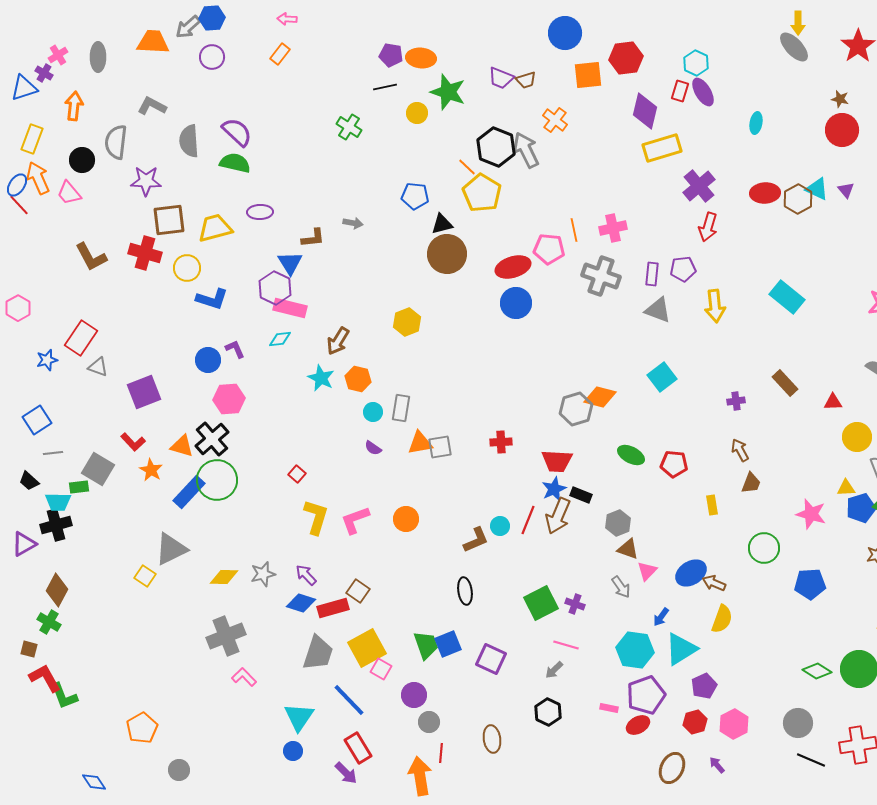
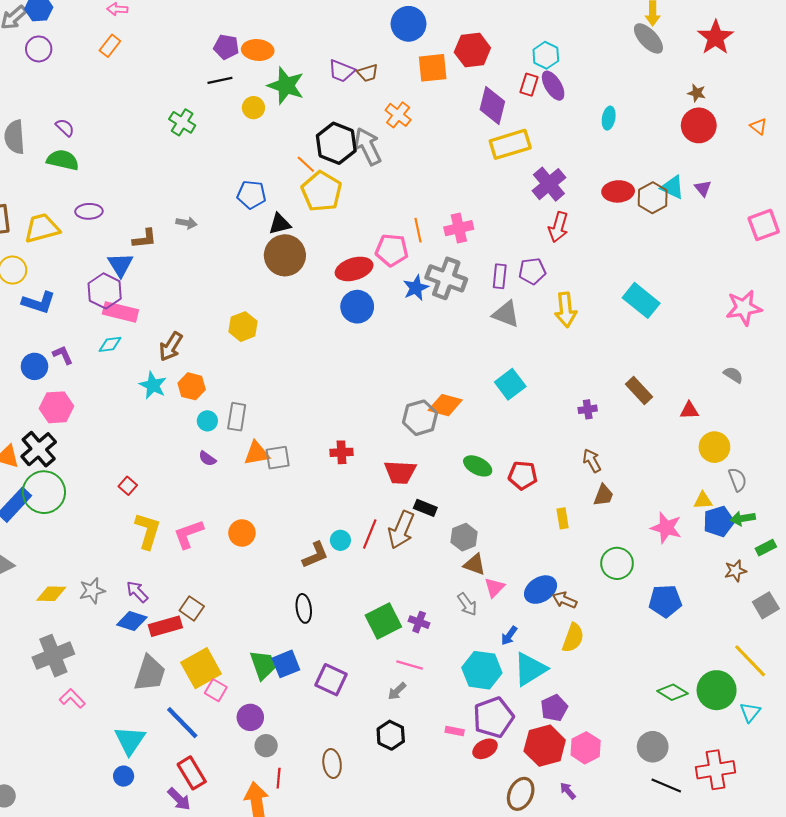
purple semicircle: (237, 132) -> (65, 128), size x0.6
blue star: (554, 489) -> (416, 288), moved
red hexagon: (695, 722) -> (545, 746), size x1.6

